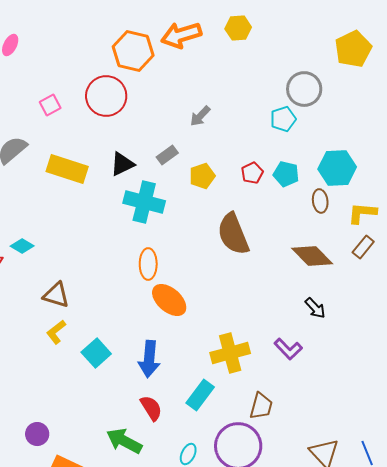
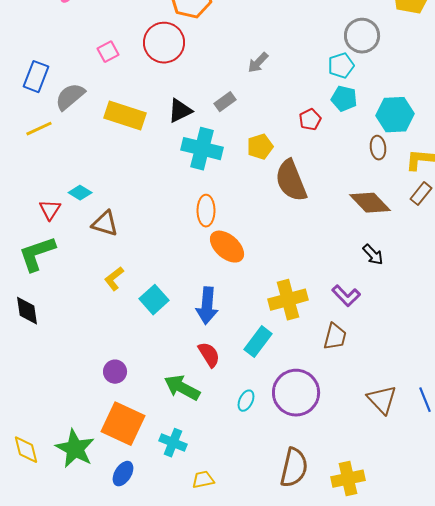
cyan pentagon: (286, 174) -> (344, 99), moved
yellow pentagon: (202, 176) -> (260, 147), moved
brown triangle: (56, 295) -> (105, 224), moved
brown trapezoid: (261, 406) -> (335, 337), moved
purple circle: (37, 434) -> (115, 372), moved

